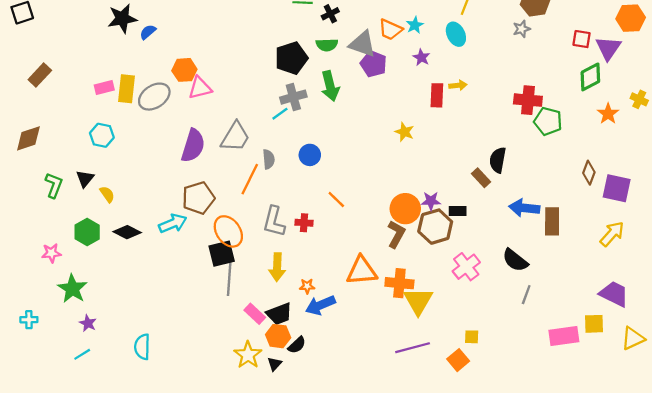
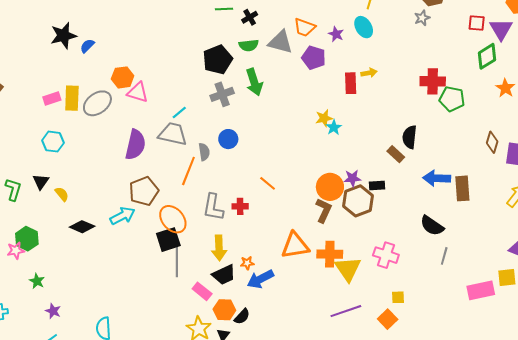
cyan star: (415, 25) -> (334, 127), moved
purple star: (421, 57) -> (336, 34), moved
purple pentagon: (374, 64) -> (314, 58), moved
pink triangle: (200, 88) -> (138, 92), turned 35
cyan line: (280, 114) -> (179, 112), moved
yellow star: (404, 132) -> (324, 118), turned -30
gray trapezoid: (235, 137) -> (173, 134), turned -104
blue circle: (310, 155) -> (228, 139), moved
green hexagon: (87, 232) -> (27, 239), moved
pink cross: (466, 267) -> (386, 255), moved, turned -30
green star: (72, 289) -> (37, 281), size x0.6
black trapezoid: (279, 314) -> (224, 275), moved

